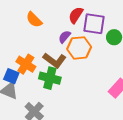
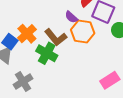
purple semicircle: (65, 37) -> (71, 17), turned -104

